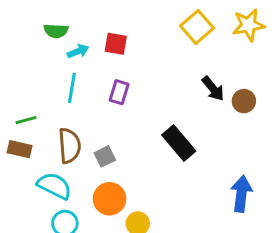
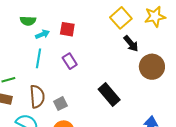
black arrow: (213, 89) -> (131, 44), moved
purple rectangle: (119, 92) -> (70, 61), turned -49
brown circle: (244, 101) -> (152, 67), size x1.6

